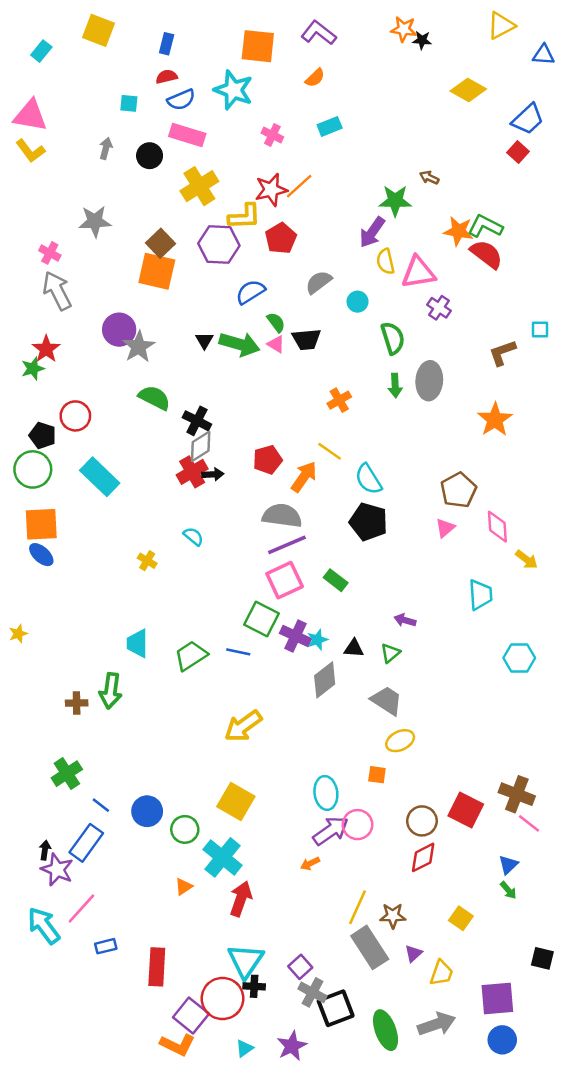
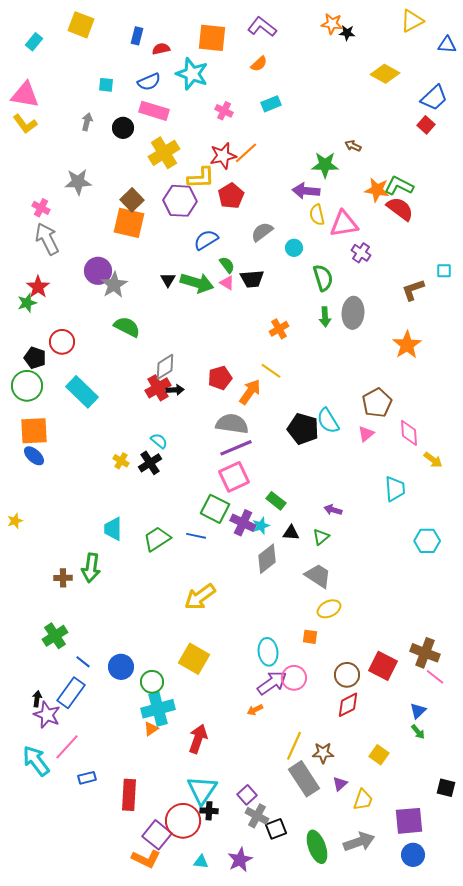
red semicircle: (167, 77) -> (161, 49), moved
purple arrow: (372, 232) -> (306, 191), turned 60
black cross: (197, 421) -> (150, 463), moved, turned 30
cyan semicircle: (368, 479) -> (328, 421), moved
green rectangle: (336, 580) -> (276, 501), moved
cyan cross: (223, 857) -> (158, 709), moved, turned 36
black square: (336, 1008) -> (276, 829), size x0.7
cyan triangle: (244, 1048) -> (201, 862), turned 42

